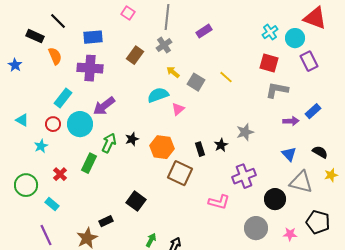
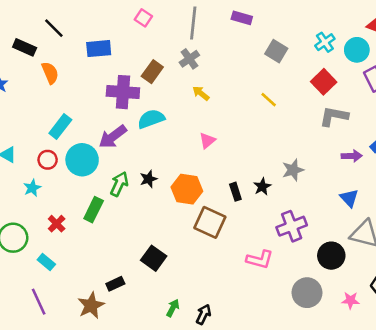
purple rectangle: (204, 31) -> (242, 18), moved, turned 49
red square: (269, 63) -> (324, 82), turned 30
purple cross: (90, 68) -> (123, 92), moved
gray square: (196, 82) -> (276, 51), moved
cyan semicircle: (158, 95) -> (151, 119), moved

